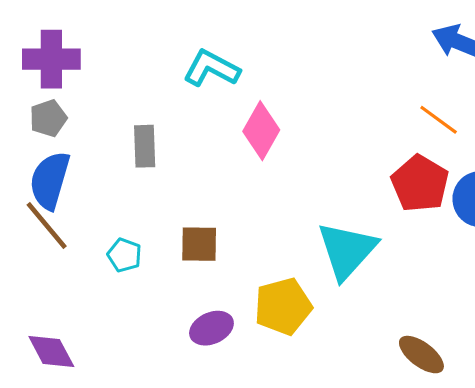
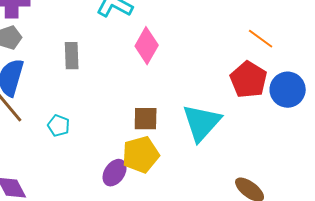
brown square: (199, 244) -> (146, 119), moved
yellow pentagon: (283, 306) -> (141, 155), moved
purple ellipse: (211, 328) -> (115, 173), turned -32

